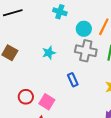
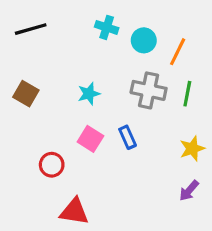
cyan circle: (84, 29) -> (144, 40), moved
pink square: (47, 102) -> (90, 139), moved

